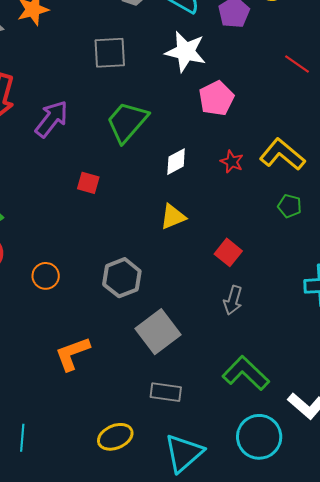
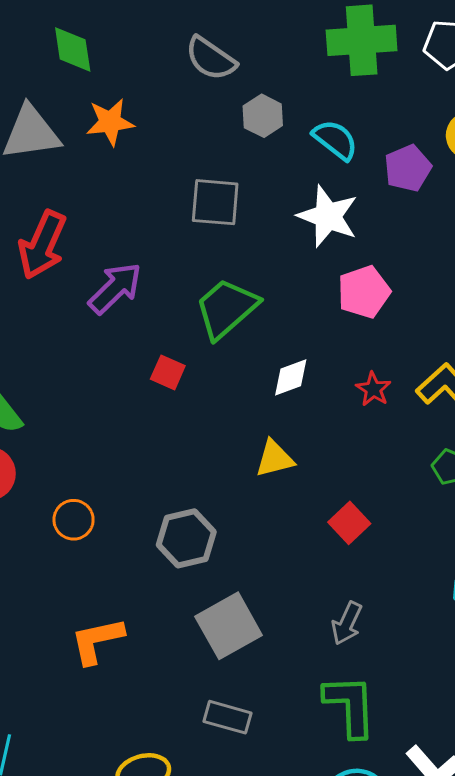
red square: (88, 183) -> (168, 372), moved
gray arrow: (233, 300) -> (347, 623), moved
green L-shape: (246, 373) -> (350, 706), turned 36

